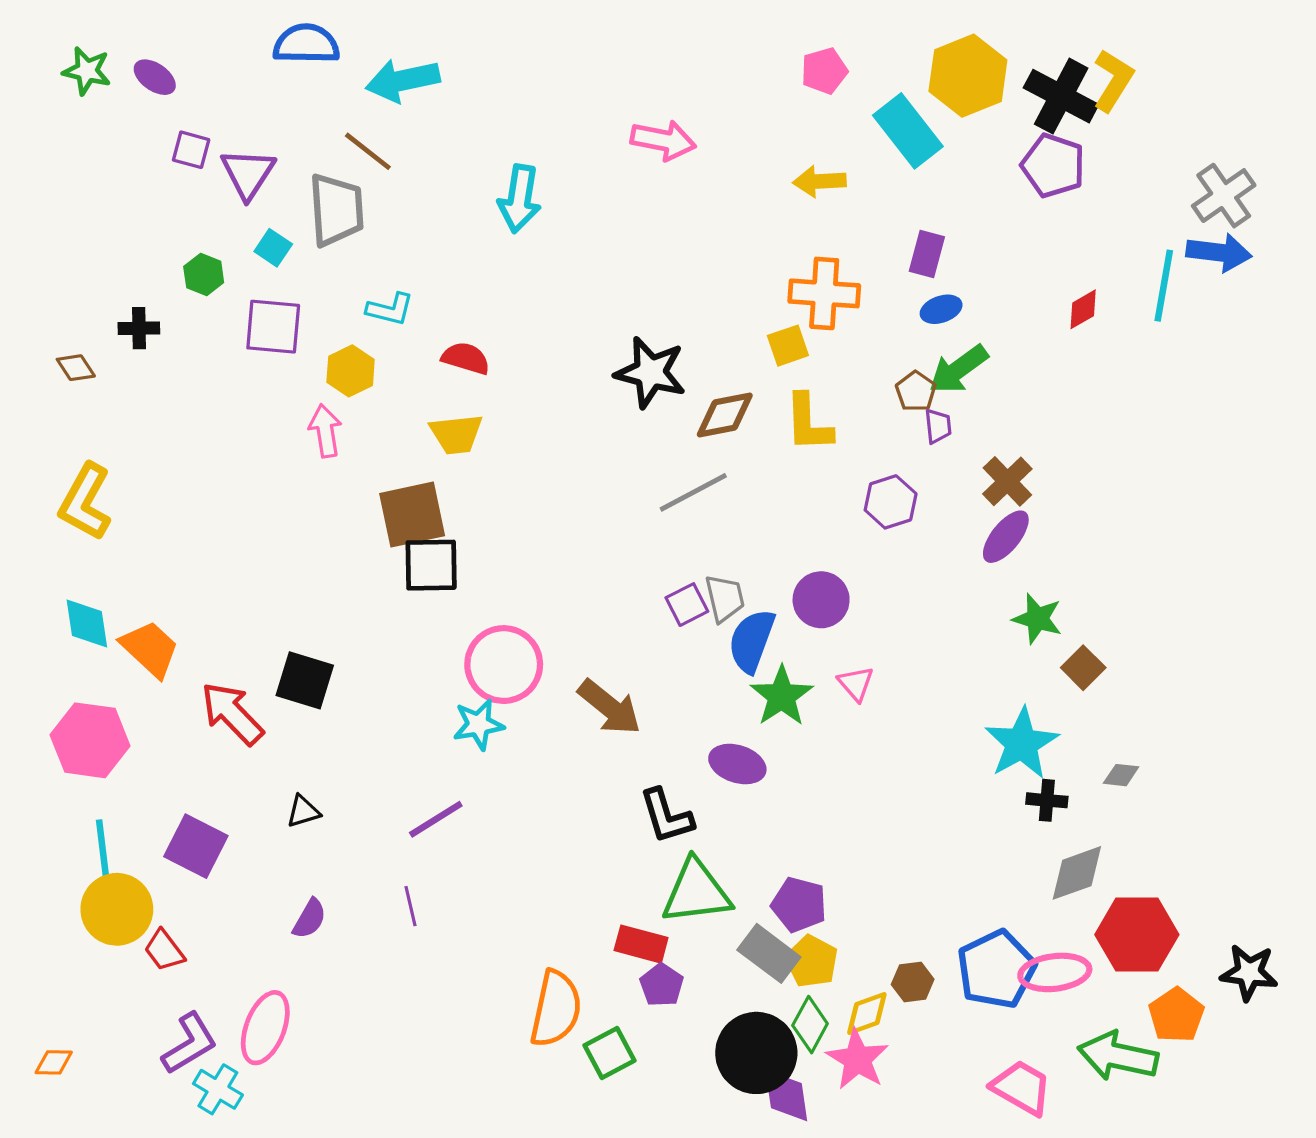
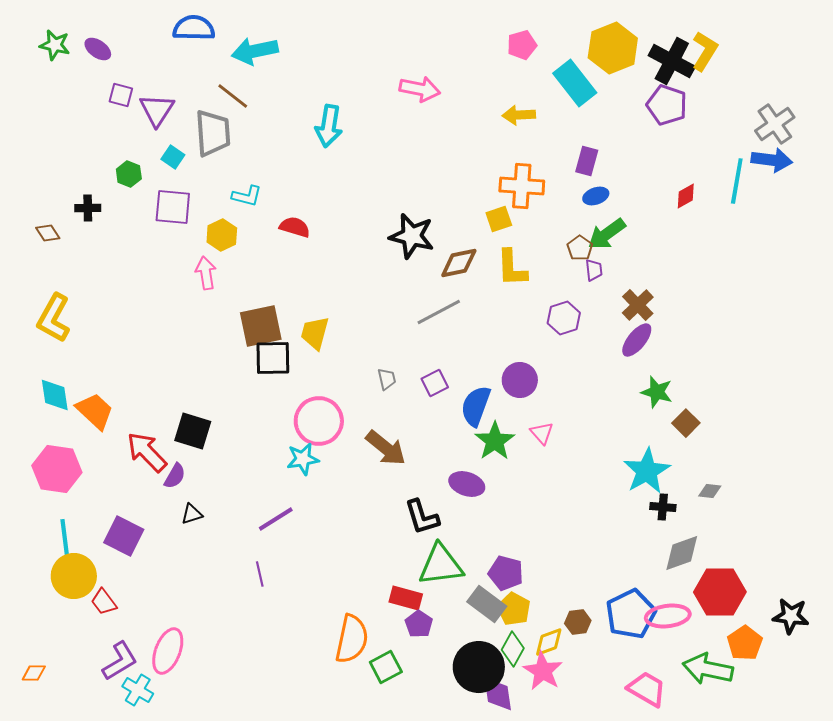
yellow trapezoid: (456, 434) -> (315, 333), moved, turned 111
gray trapezoid: (725, 598) -> (387, 379), moved, size x0.7
purple semicircle: (309, 919) -> (175, 476), moved

